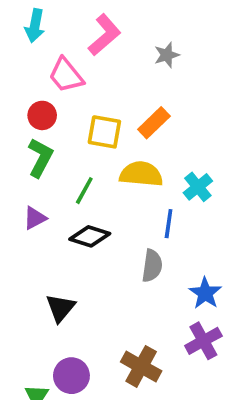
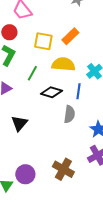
black diamond: (90, 236) -> (51, 92), moved
black triangle: (60, 308) -> (19, 123), moved

